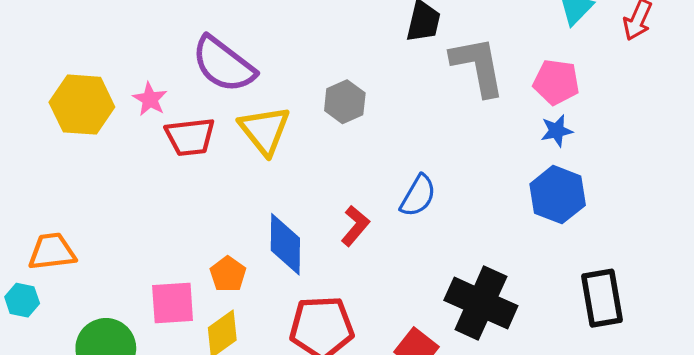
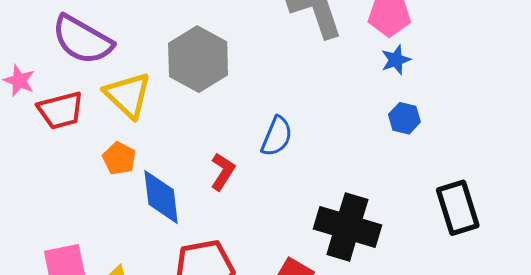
gray hexagon: (345, 102) -> (198, 59), size x1.6
blue hexagon: (558, 195) -> (404, 118), size x0.6
orange pentagon: (228, 274) -> (119, 158), moved

